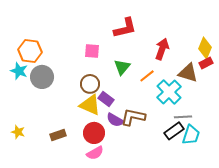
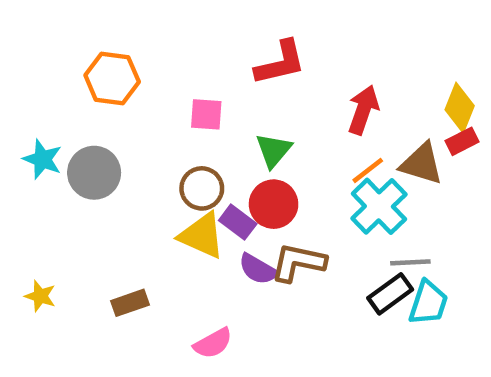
orange hexagon: (30, 51) -> (112, 79), moved
orange line: (147, 76) -> (368, 170), moved
red circle: (94, 133) -> (274, 204), moved

